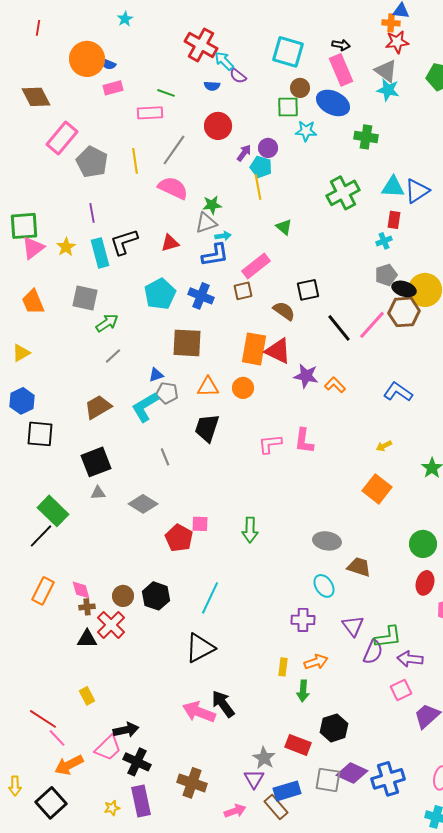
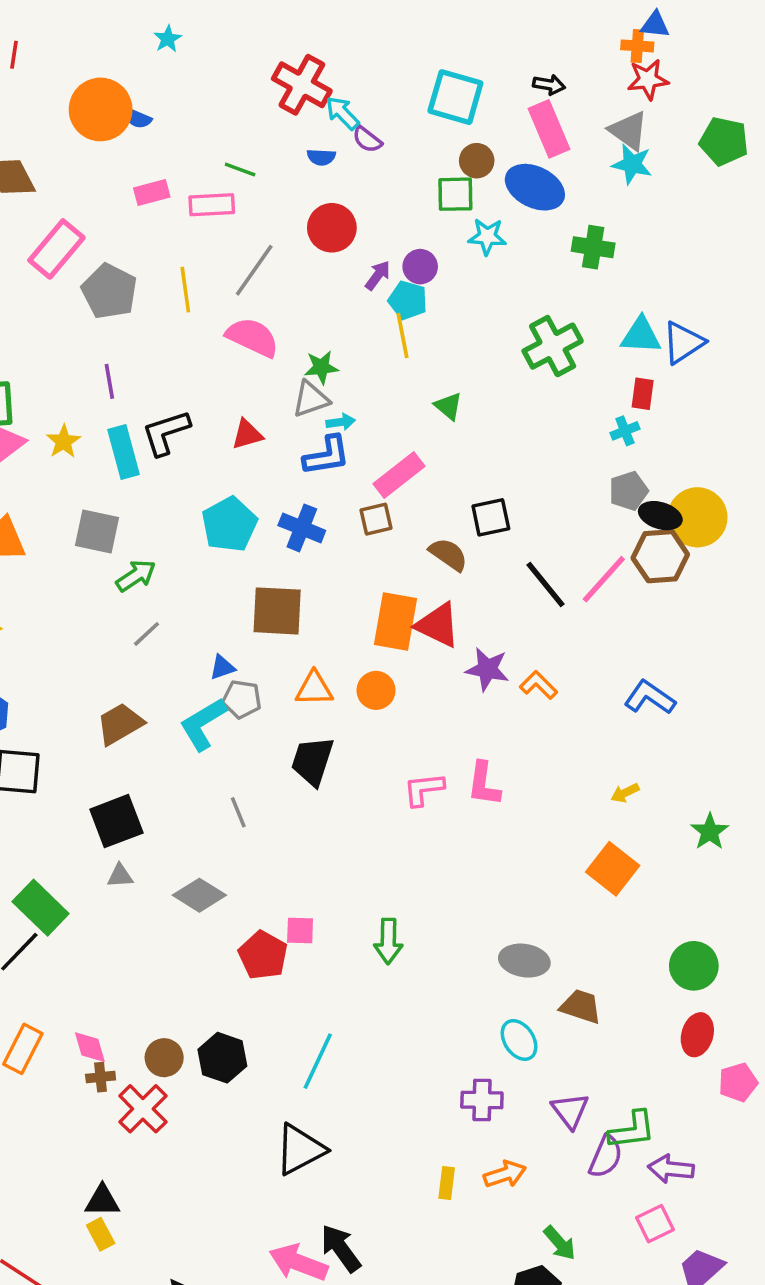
pink rectangle: (113, 88) -> (152, 192), moved
black triangle: (87, 639) -> (102, 1201), moved
green arrow: (303, 691) -> (560, 1243), moved, turned -45

